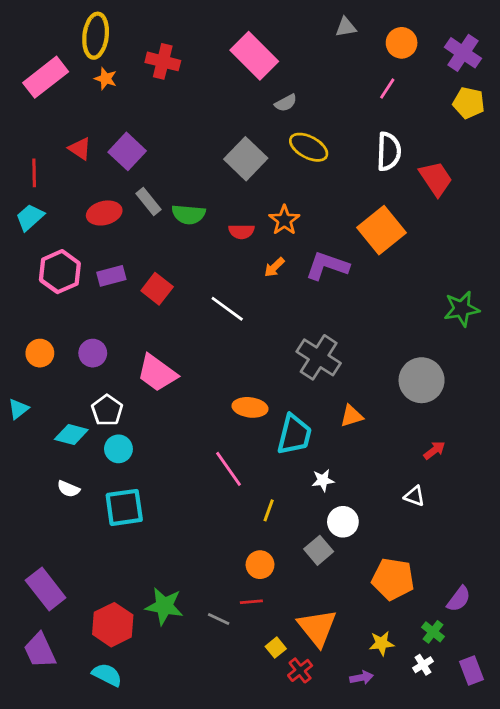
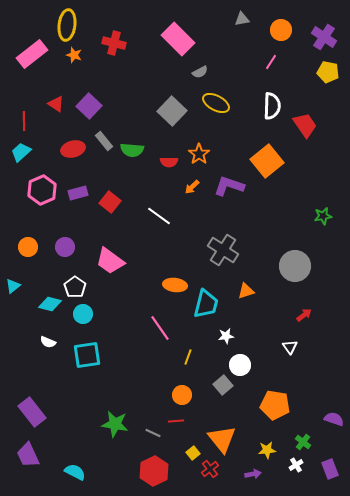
green star: (462, 309) -> (323, 216), size x0.7
white triangle: (414, 496) -> (290, 347), turned 35
purple semicircle: (459, 599) -> (334, 419), moved, turned -108
red hexagon: (113, 625) -> (154, 471), moved

